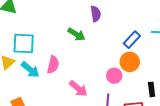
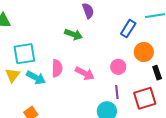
orange circle: (130, 62) -> (144, 52), moved
pink arrow: (78, 89) -> (85, 73), moved

